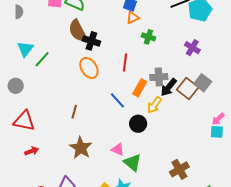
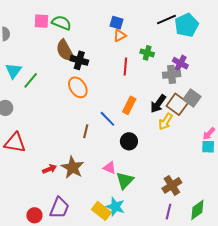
green cross: (148, 37) -> (147, 53), moved
red line: (125, 63) -> (125, 66), moved
gray cross: (159, 77) -> (172, 74), moved
yellow arrow: (154, 105) -> (166, 122), moved
brown line: (74, 112) -> (86, 131), moved
red arrow: (32, 151) -> (50, 169), moved
green triangle: (132, 163) -> (125, 180), turned 36

